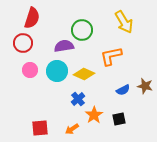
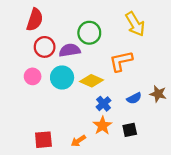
red circle: (23, 43) -> (45, 47), moved
blue cross: (78, 99) -> (104, 104), moved

